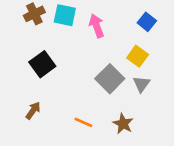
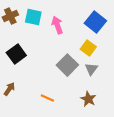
blue square: (147, 22) -> (95, 22), size x1.5
brown star: (123, 124) -> (88, 99), moved

